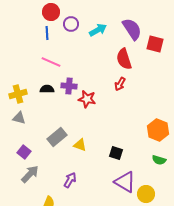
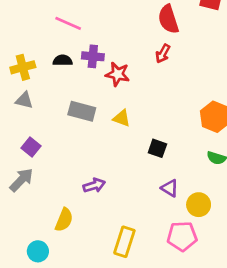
gray rectangle: (57, 137) -> (82, 111), moved, turned 54
yellow triangle: (80, 145) -> (122, 118), moved
gray arrow: (30, 174) -> (21, 180), moved
purple arrow: (70, 180) -> (94, 185), turned 42
purple triangle: (125, 182) -> (170, 188), size x0.6

